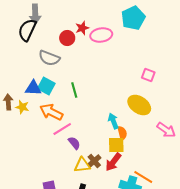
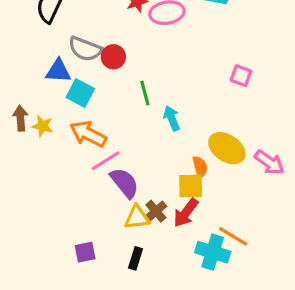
red circle: (67, 38) -> (113, 57), moved
blue triangle: (33, 88) -> (58, 71), moved
green line: (74, 90) -> (145, 93), moved
yellow ellipse: (139, 105) -> (227, 148), moved
cyan arrow: (113, 121) -> (172, 118), moved
purple semicircle: (74, 143) -> (124, 183), size x1.5

